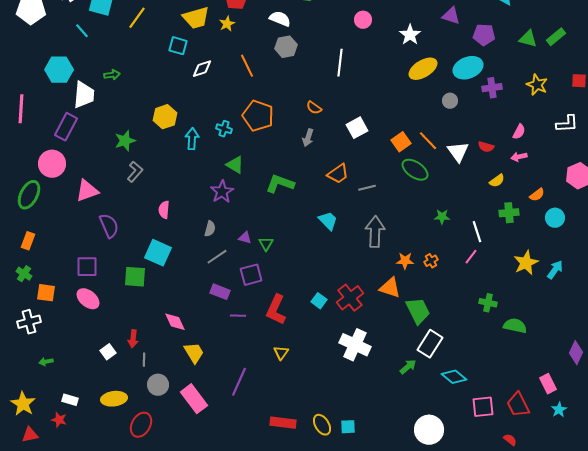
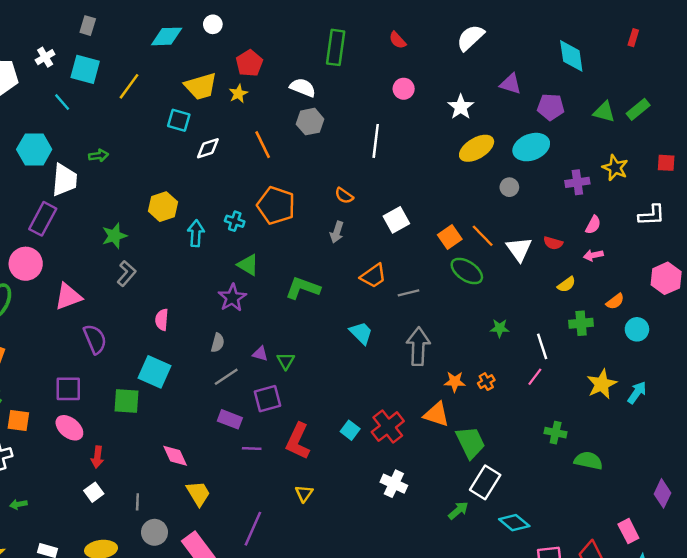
purple cross: (492, 88) -> (577, 182), moved
red arrow: (133, 339) -> (97, 457), moved
white cross: (355, 345) -> (394, 484), size x0.7

